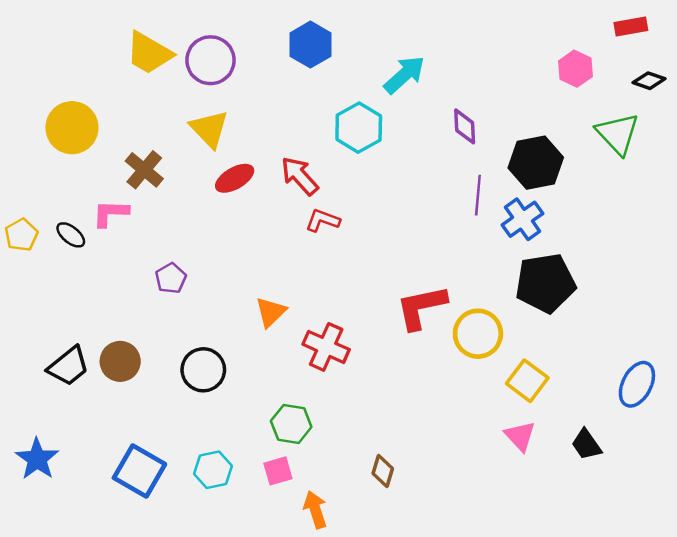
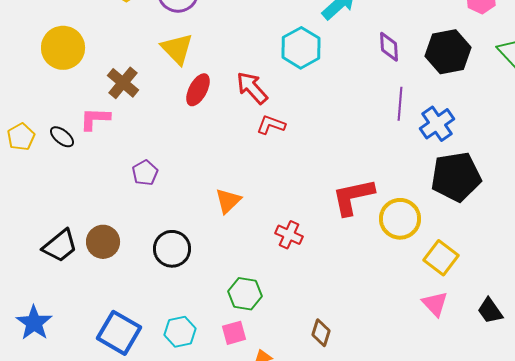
black hexagon: (536, 163) -> (448, 52), moved
red ellipse: (235, 178) -> (198, 90), turned -32
red cross: (326, 347) -> (289, 235), moved, size x0.7

